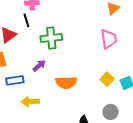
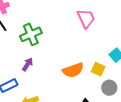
yellow square: (107, 79) -> (98, 69), moved
orange semicircle: (66, 82) -> (73, 70), moved

